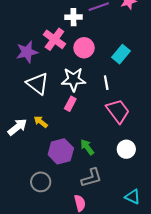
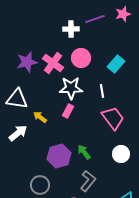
pink cross: (54, 39) -> (53, 63), moved
white triangle: (38, 84) -> (17, 99), moved, turned -30
yellow arrow: (41, 122) -> (40, 117), moved
gray L-shape: (91, 178) -> (88, 181), turned -35

